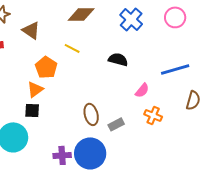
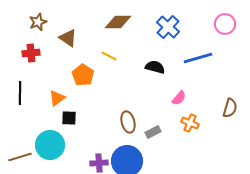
pink circle: (175, 17) -> (225, 24), moved
blue line: (175, 69) -> (198, 58), moved
orange triangle: (35, 89) -> (57, 98), moved

